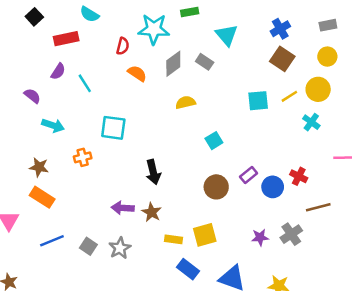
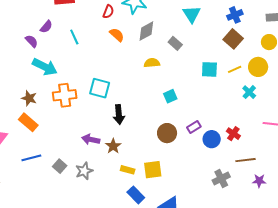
gray rectangle: (205, 62) -> (175, 43), moved
purple semicircle: (58, 71) -> (46, 27), moved
cyan arrow: (53, 125) -> (45, 67), size x1.4
cyan square: (113, 128) -> (100, 88), moved
orange cross: (83, 157) -> (65, 95), size x1.6
purple star: (260, 237) -> (259, 181), moved

